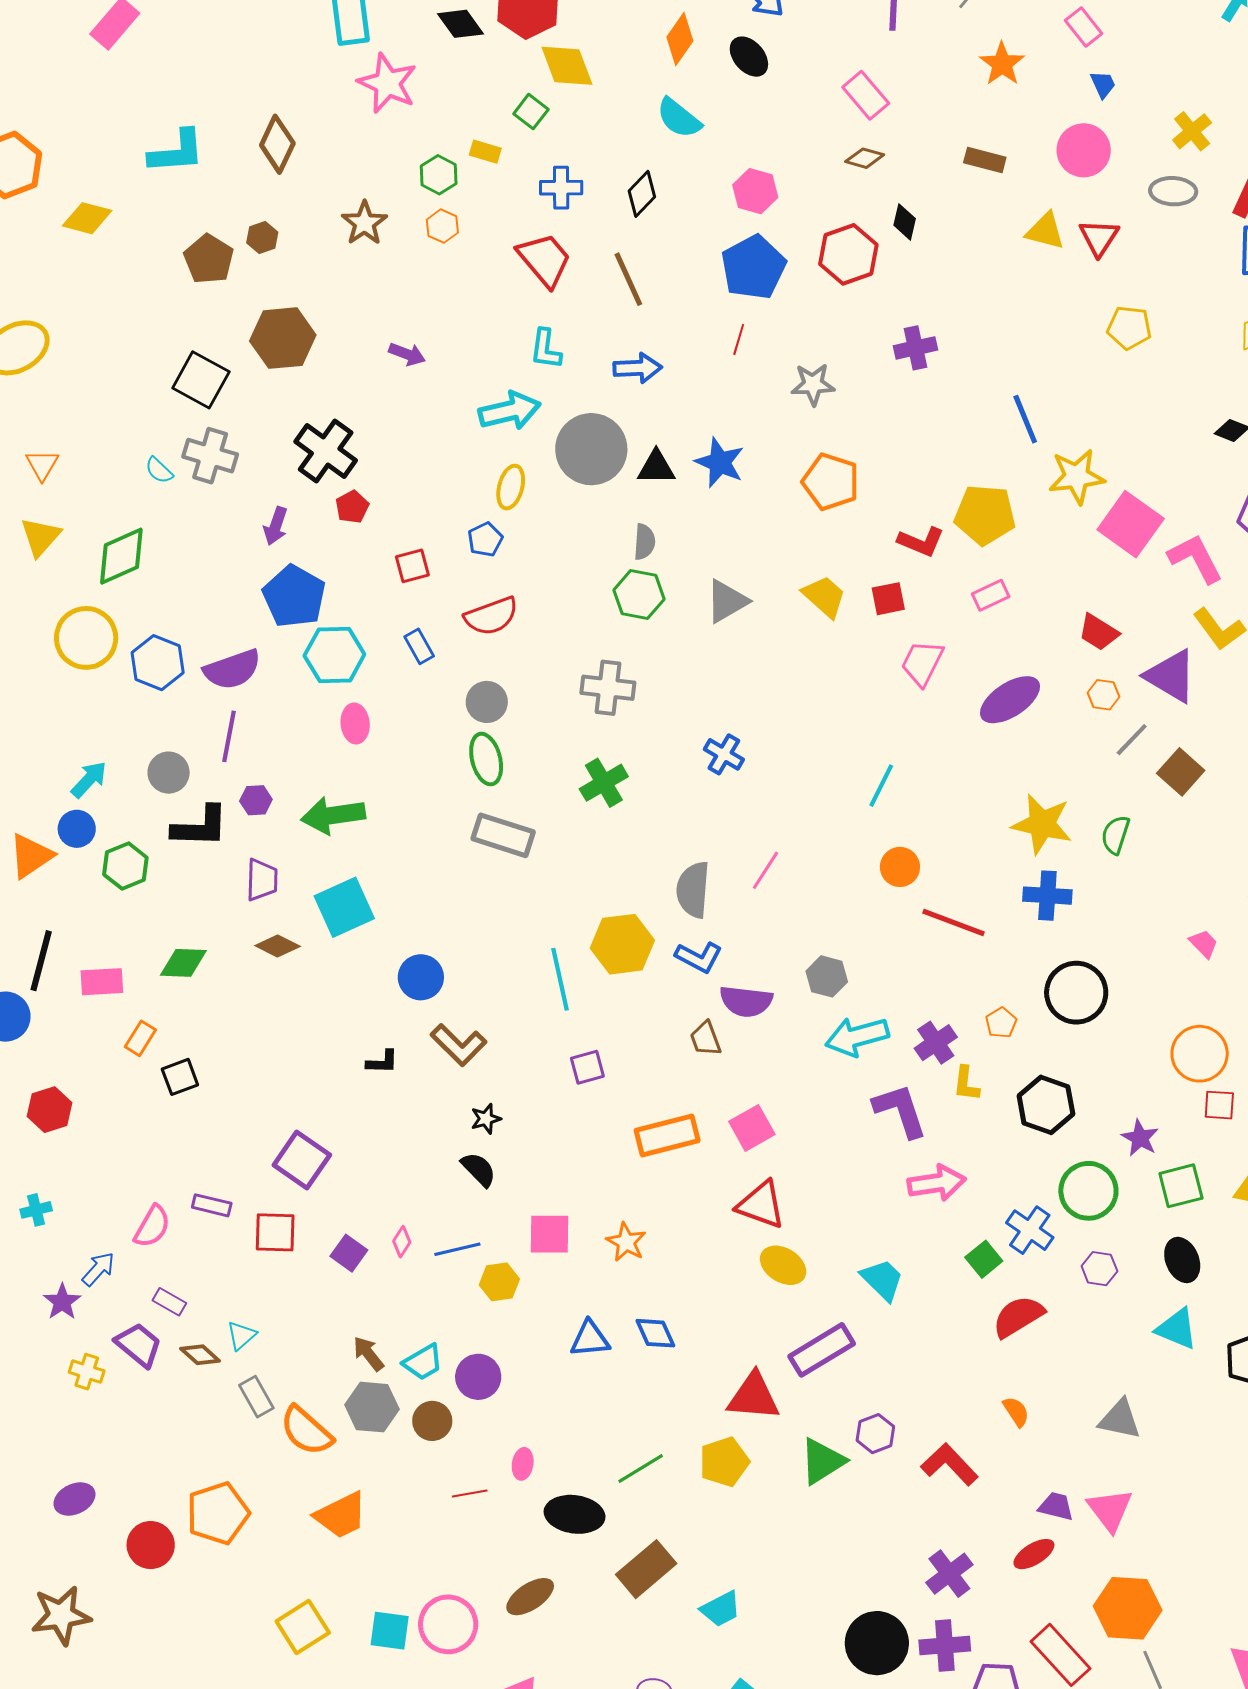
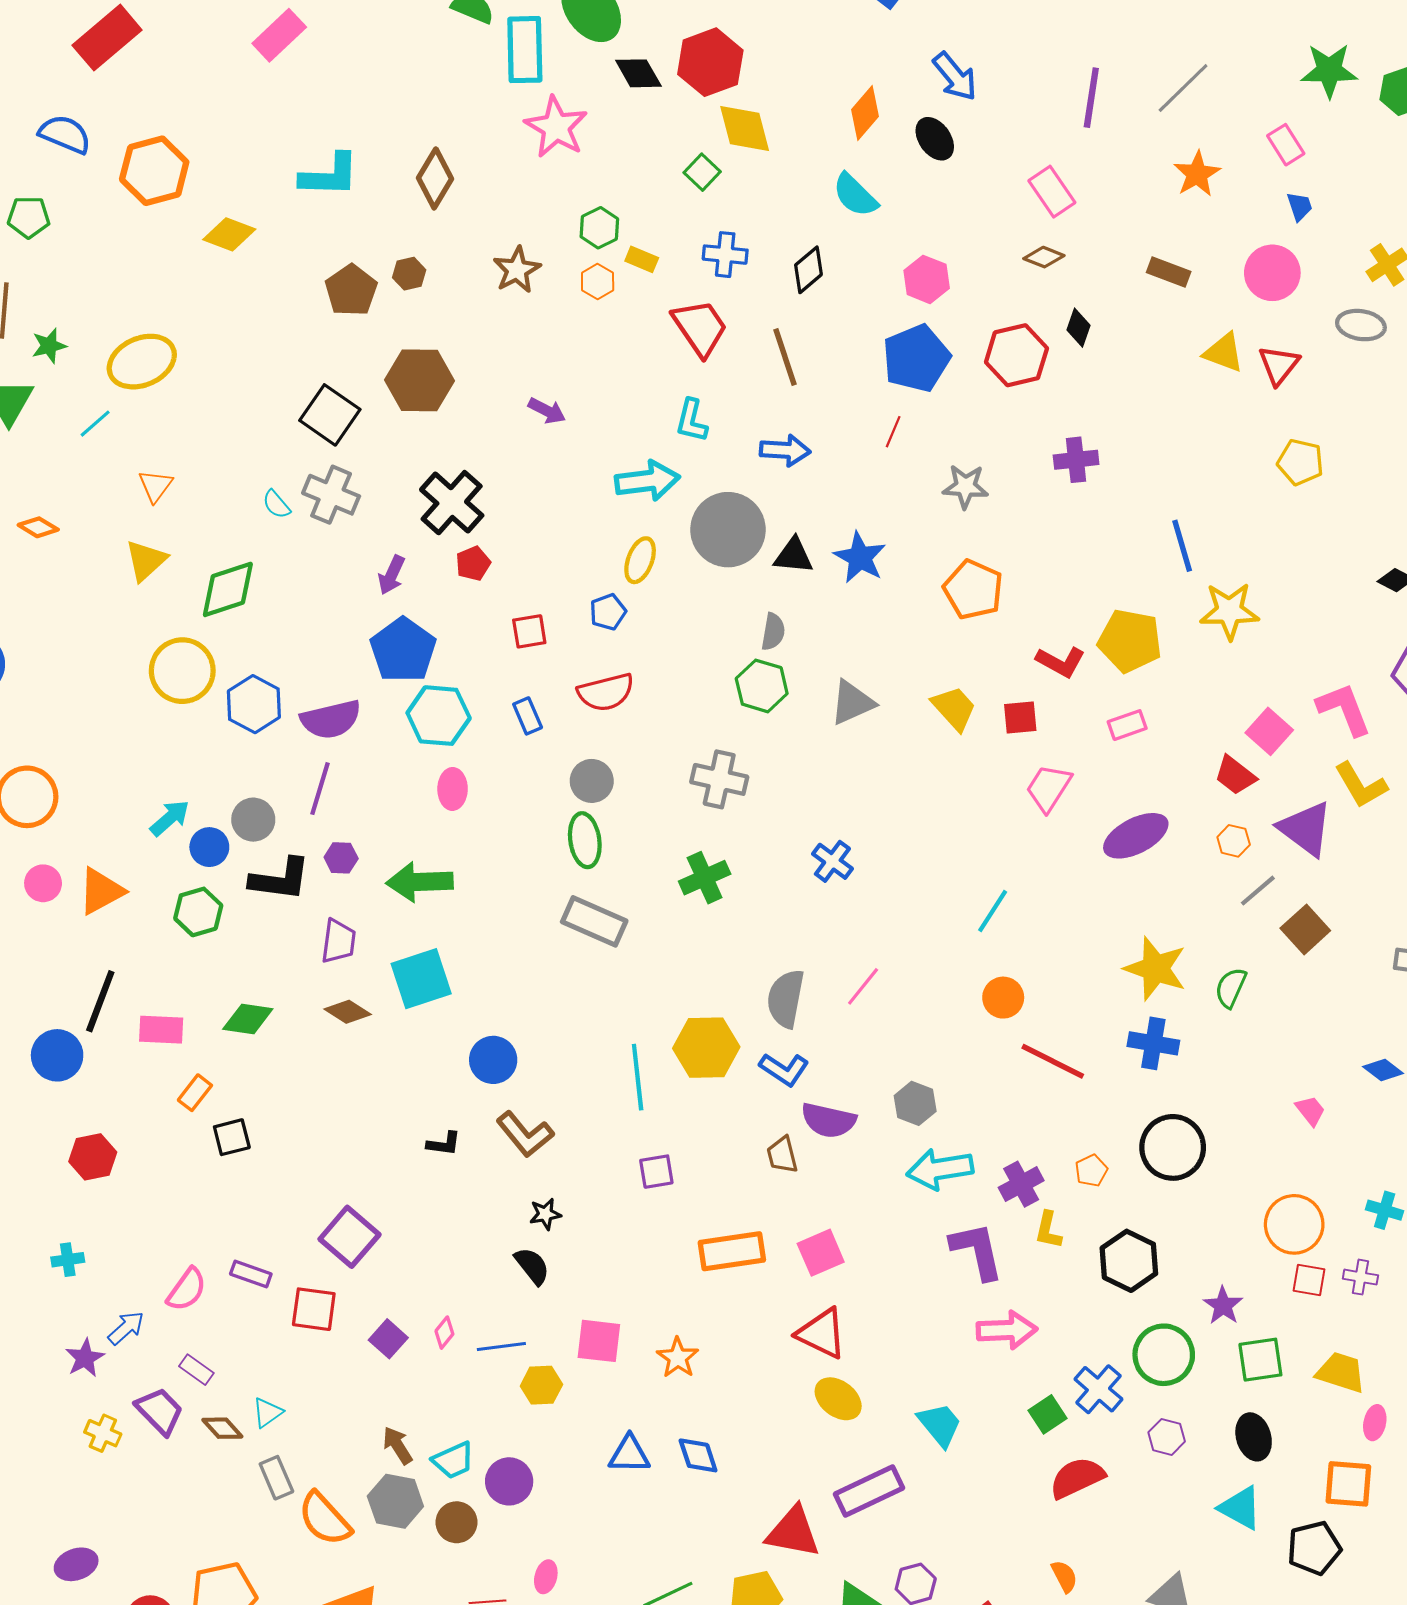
yellow rectangle: (485, 152) -> (642, 259), moved
pink square: (1131, 524) -> (1269, 731), moved, size x0.7
blue circle: (77, 829) -> (209, 847), moved

